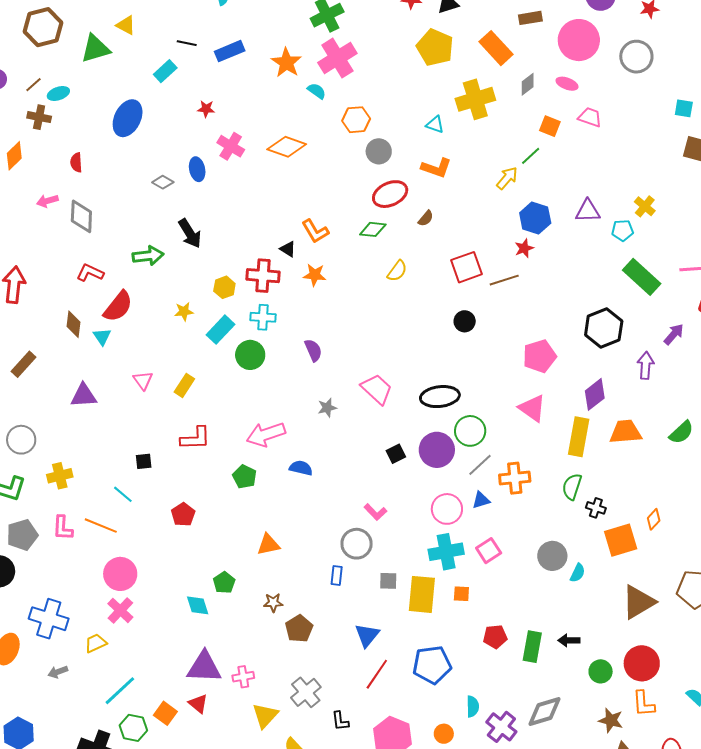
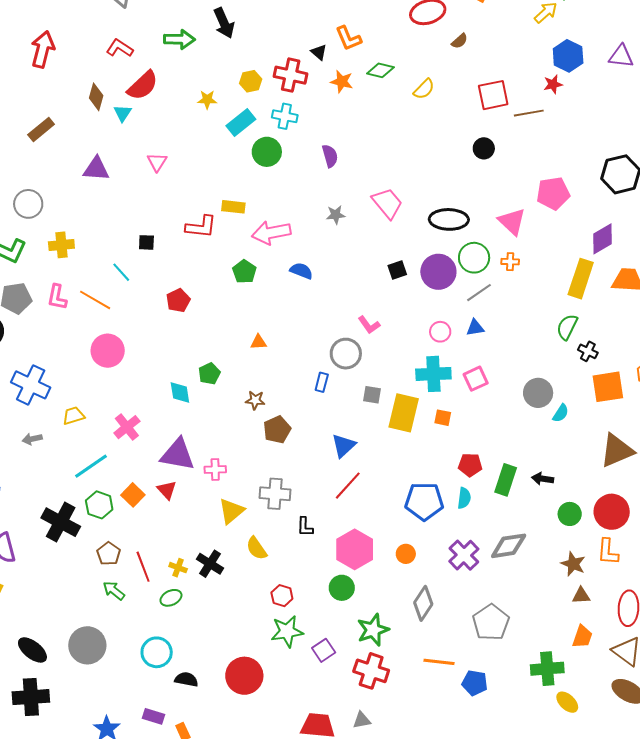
green diamond: (373, 229) -> (380, 70), moved
yellow rectangle: (184, 385) -> (233, 207), moved, turned 55
pink triangle: (532, 408) -> (512, 222), moved
orange cross: (515, 478) -> (510, 262), moved, size x0.6
pink circle: (447, 509) -> (440, 332), size x0.7
orange triangle: (268, 545) -> (258, 342), size x0.7
pink cross: (120, 610) -> (127, 427), moved
blue pentagon: (432, 665) -> (424, 501), moved
gray cross: (306, 692) -> (275, 494), turned 36
cyan semicircle: (473, 706) -> (464, 498), moved

